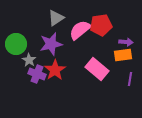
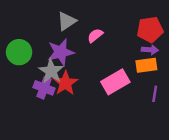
red pentagon: (101, 25) -> (150, 30), moved
pink semicircle: (80, 30) -> (95, 35), size x0.6
gray star: (29, 60) -> (51, 71), moved, size x1.5
pink rectangle: (97, 69) -> (115, 82), turned -70

